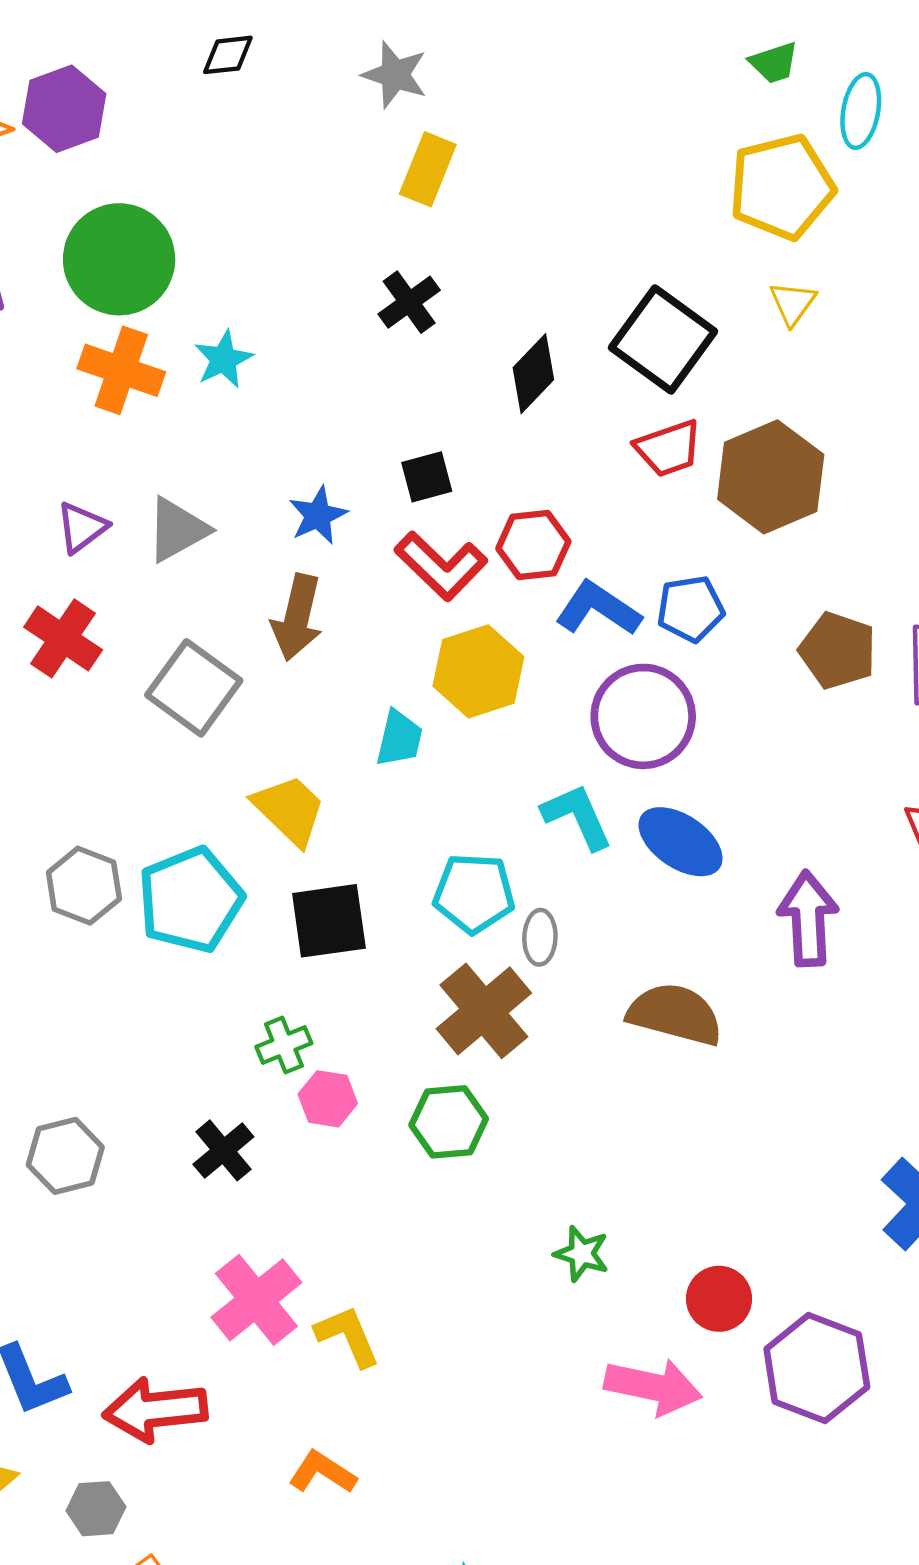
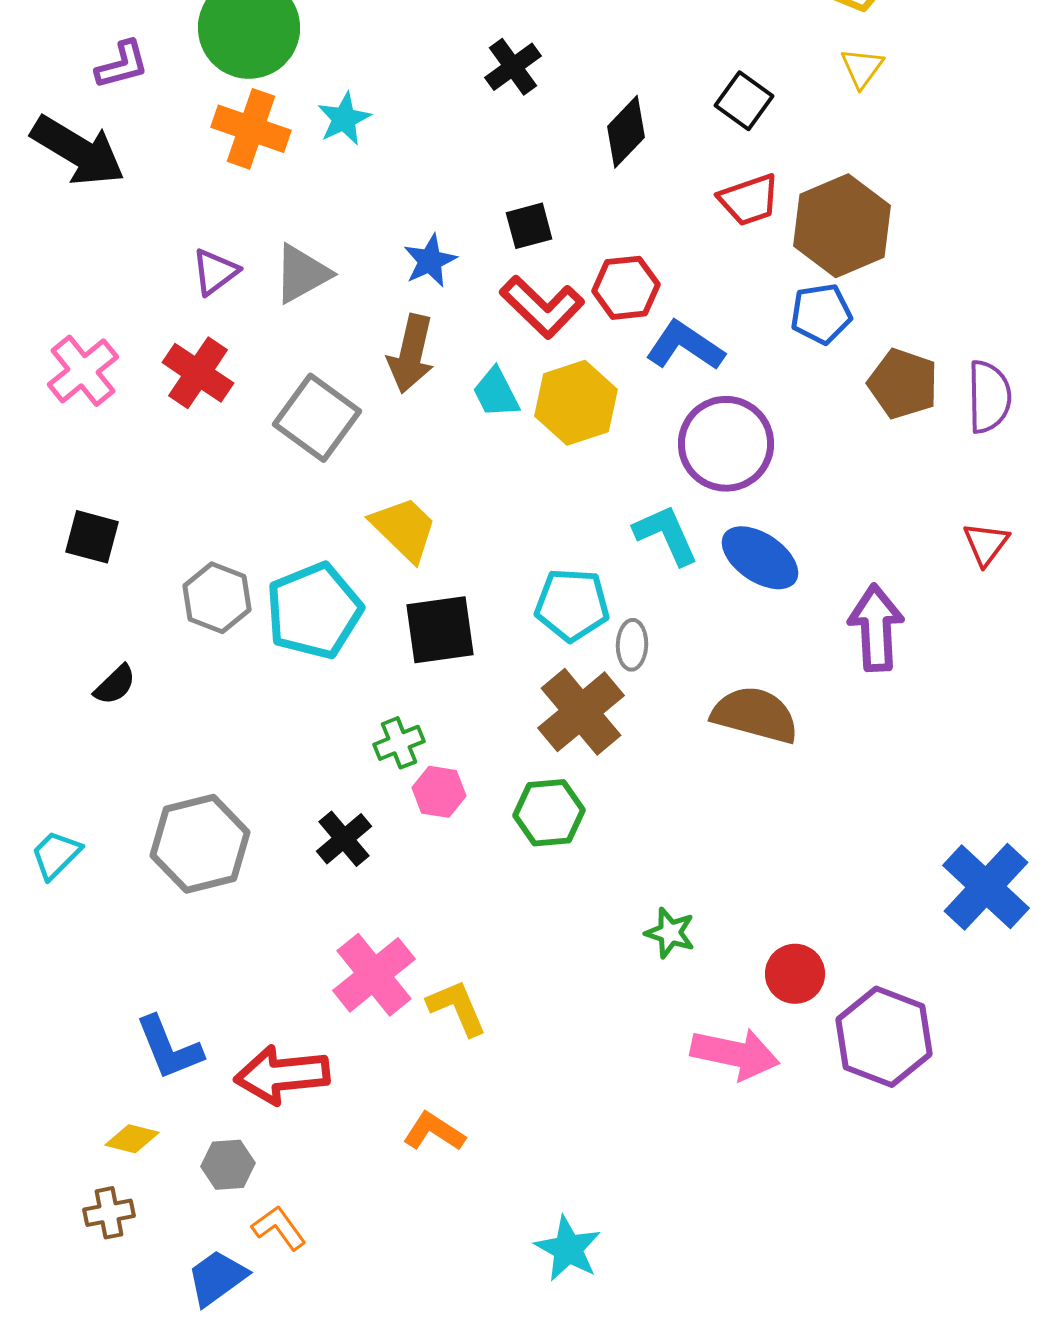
black square: (663, 340) -> (744, 101), size x0.6
blue pentagon: (690, 609) -> (821, 314), moved
cyan trapezoid: (399, 738) -> (496, 393), moved, turned 140
gray hexagon: (65, 1156) -> (200, 844), size x1.4

